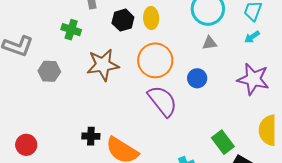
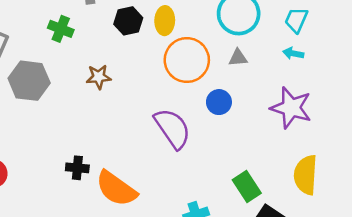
cyan arrow: (252, 37) -> (293, 53), turned 42
orange circle: (155, 60) -> (187, 60), moved
brown star: (103, 65) -> (99, 77), size x0.6
gray hexagon: (49, 71) -> (29, 81), size x1.4

